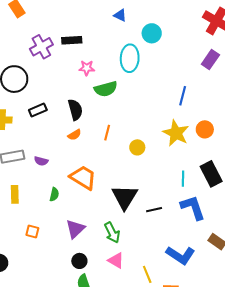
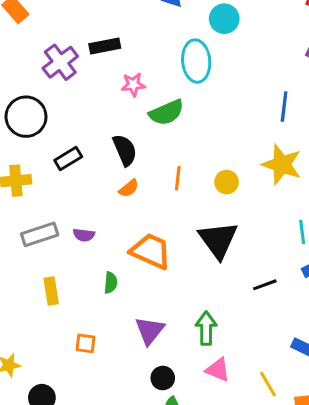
yellow circle: (137, 147) -> (227, 182), moved
black triangle: (125, 197) -> (218, 240), moved
green arrow: (112, 233) -> (206, 328), turned -145

